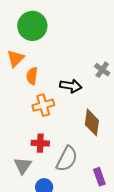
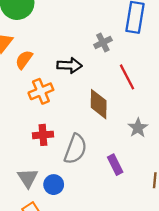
gray cross: (102, 70) -> (103, 42), turned 35
orange semicircle: (32, 76) -> (24, 60), turned 36
gray triangle: (23, 166) -> (28, 178), moved

